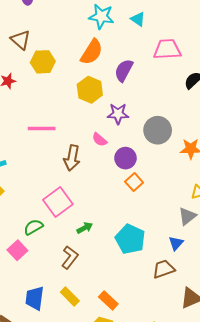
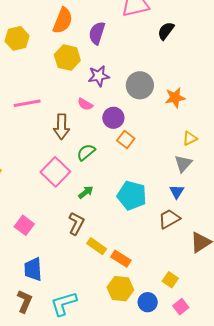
green semicircle: (33, 227) -> (86, 152), moved
yellow rectangle: (70, 297) -> (97, 246), moved
blue trapezoid: (35, 298) -> (33, 269), moved

